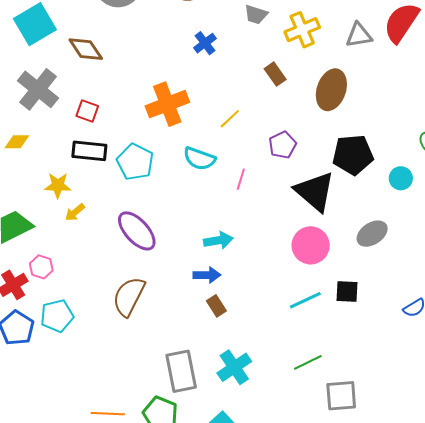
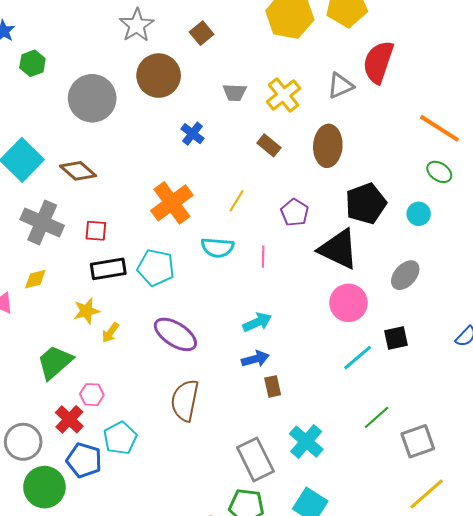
brown rectangle: (216, 306) -> (273, 386), turned 35

